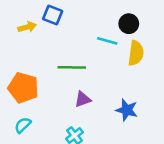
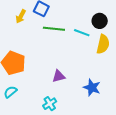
yellow arrow: (27, 27) -> (21, 16), turned 128
green line: (72, 67) -> (54, 29), moved

